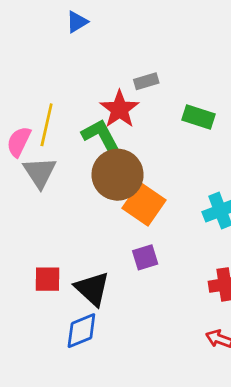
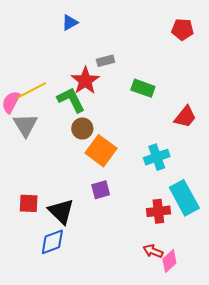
blue triangle: (77, 22) -> (70, 23), moved
yellow line: (47, 125) -> (32, 90), turned 48
brown circle: (118, 175) -> (82, 129), size x0.6

